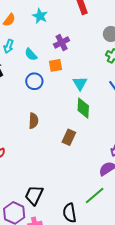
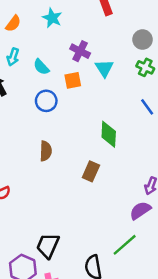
purple cross: (62, 42) -> (80, 51), turned -35
cyan triangle: (80, 83) -> (104, 68), moved

